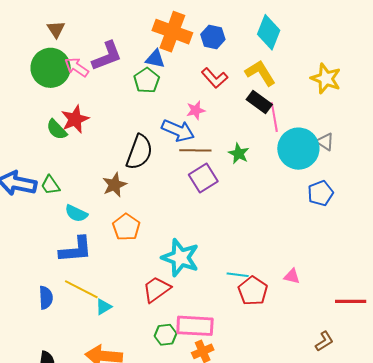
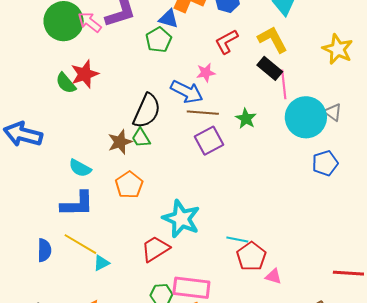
red L-shape: (215, 78) -> (227, 42), turned 100
green trapezoid: (50, 185) -> (141, 138), moved
pink triangle: (292, 276) -> (273, 276), moved

